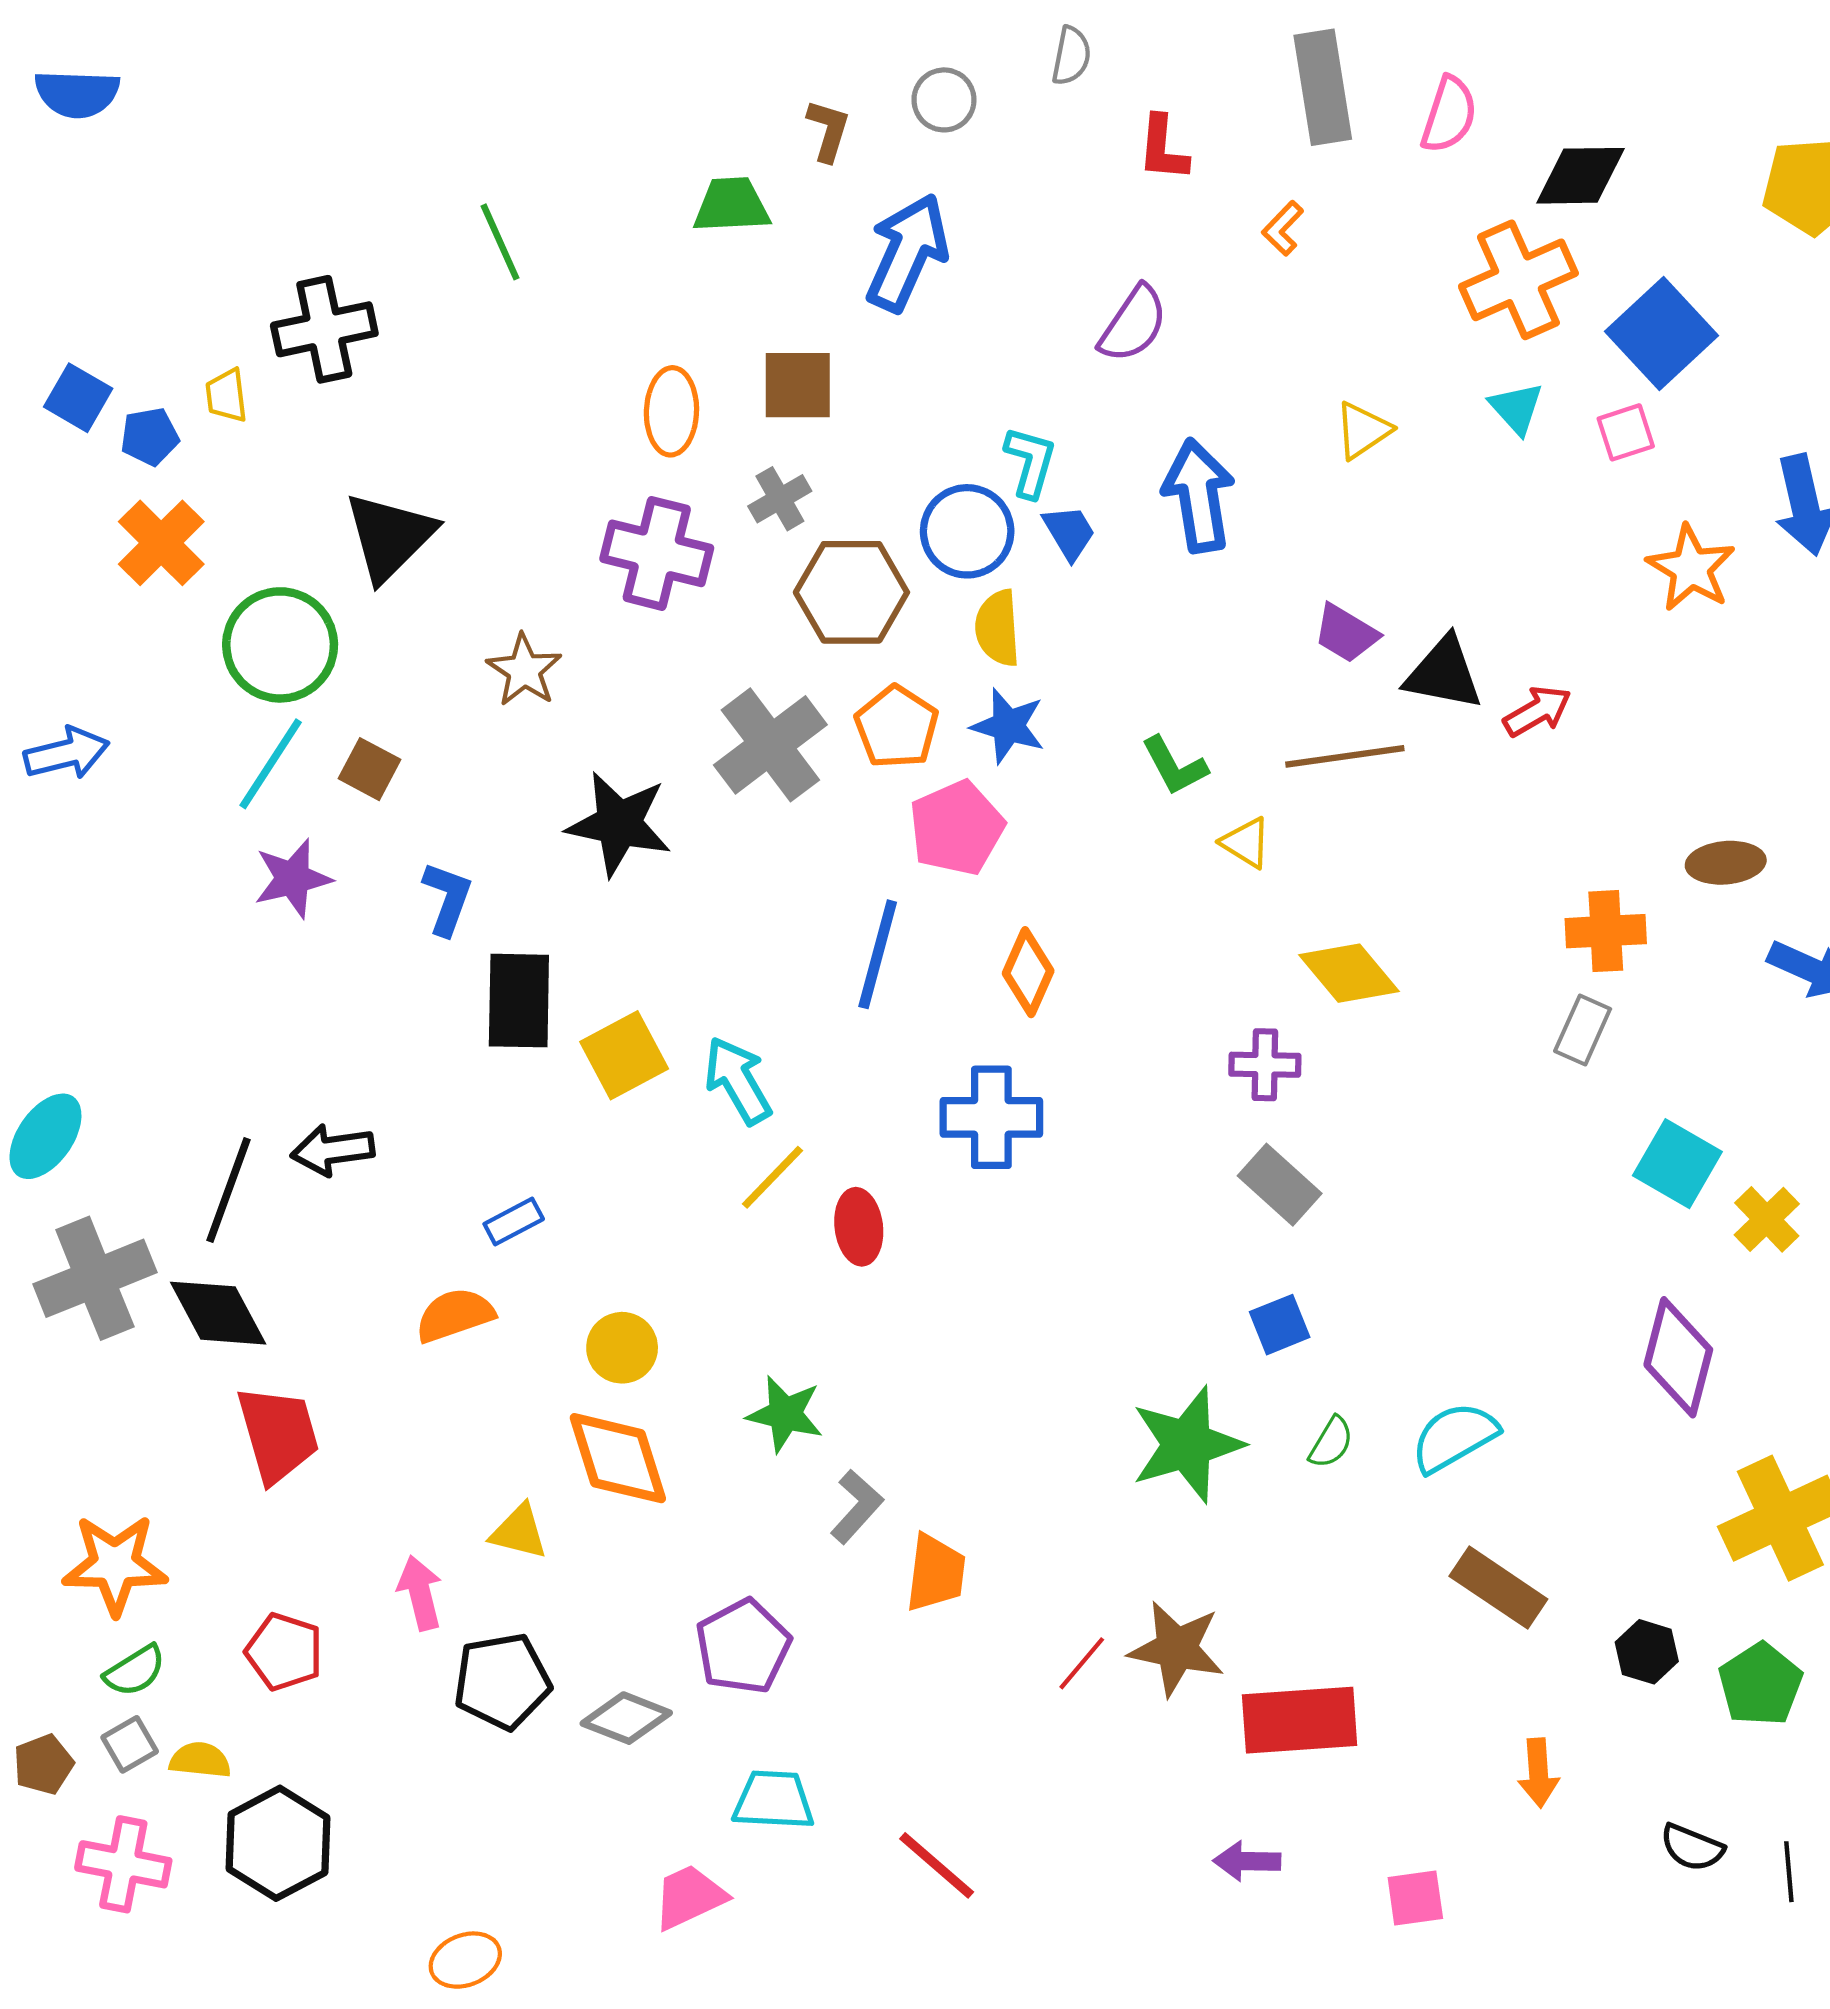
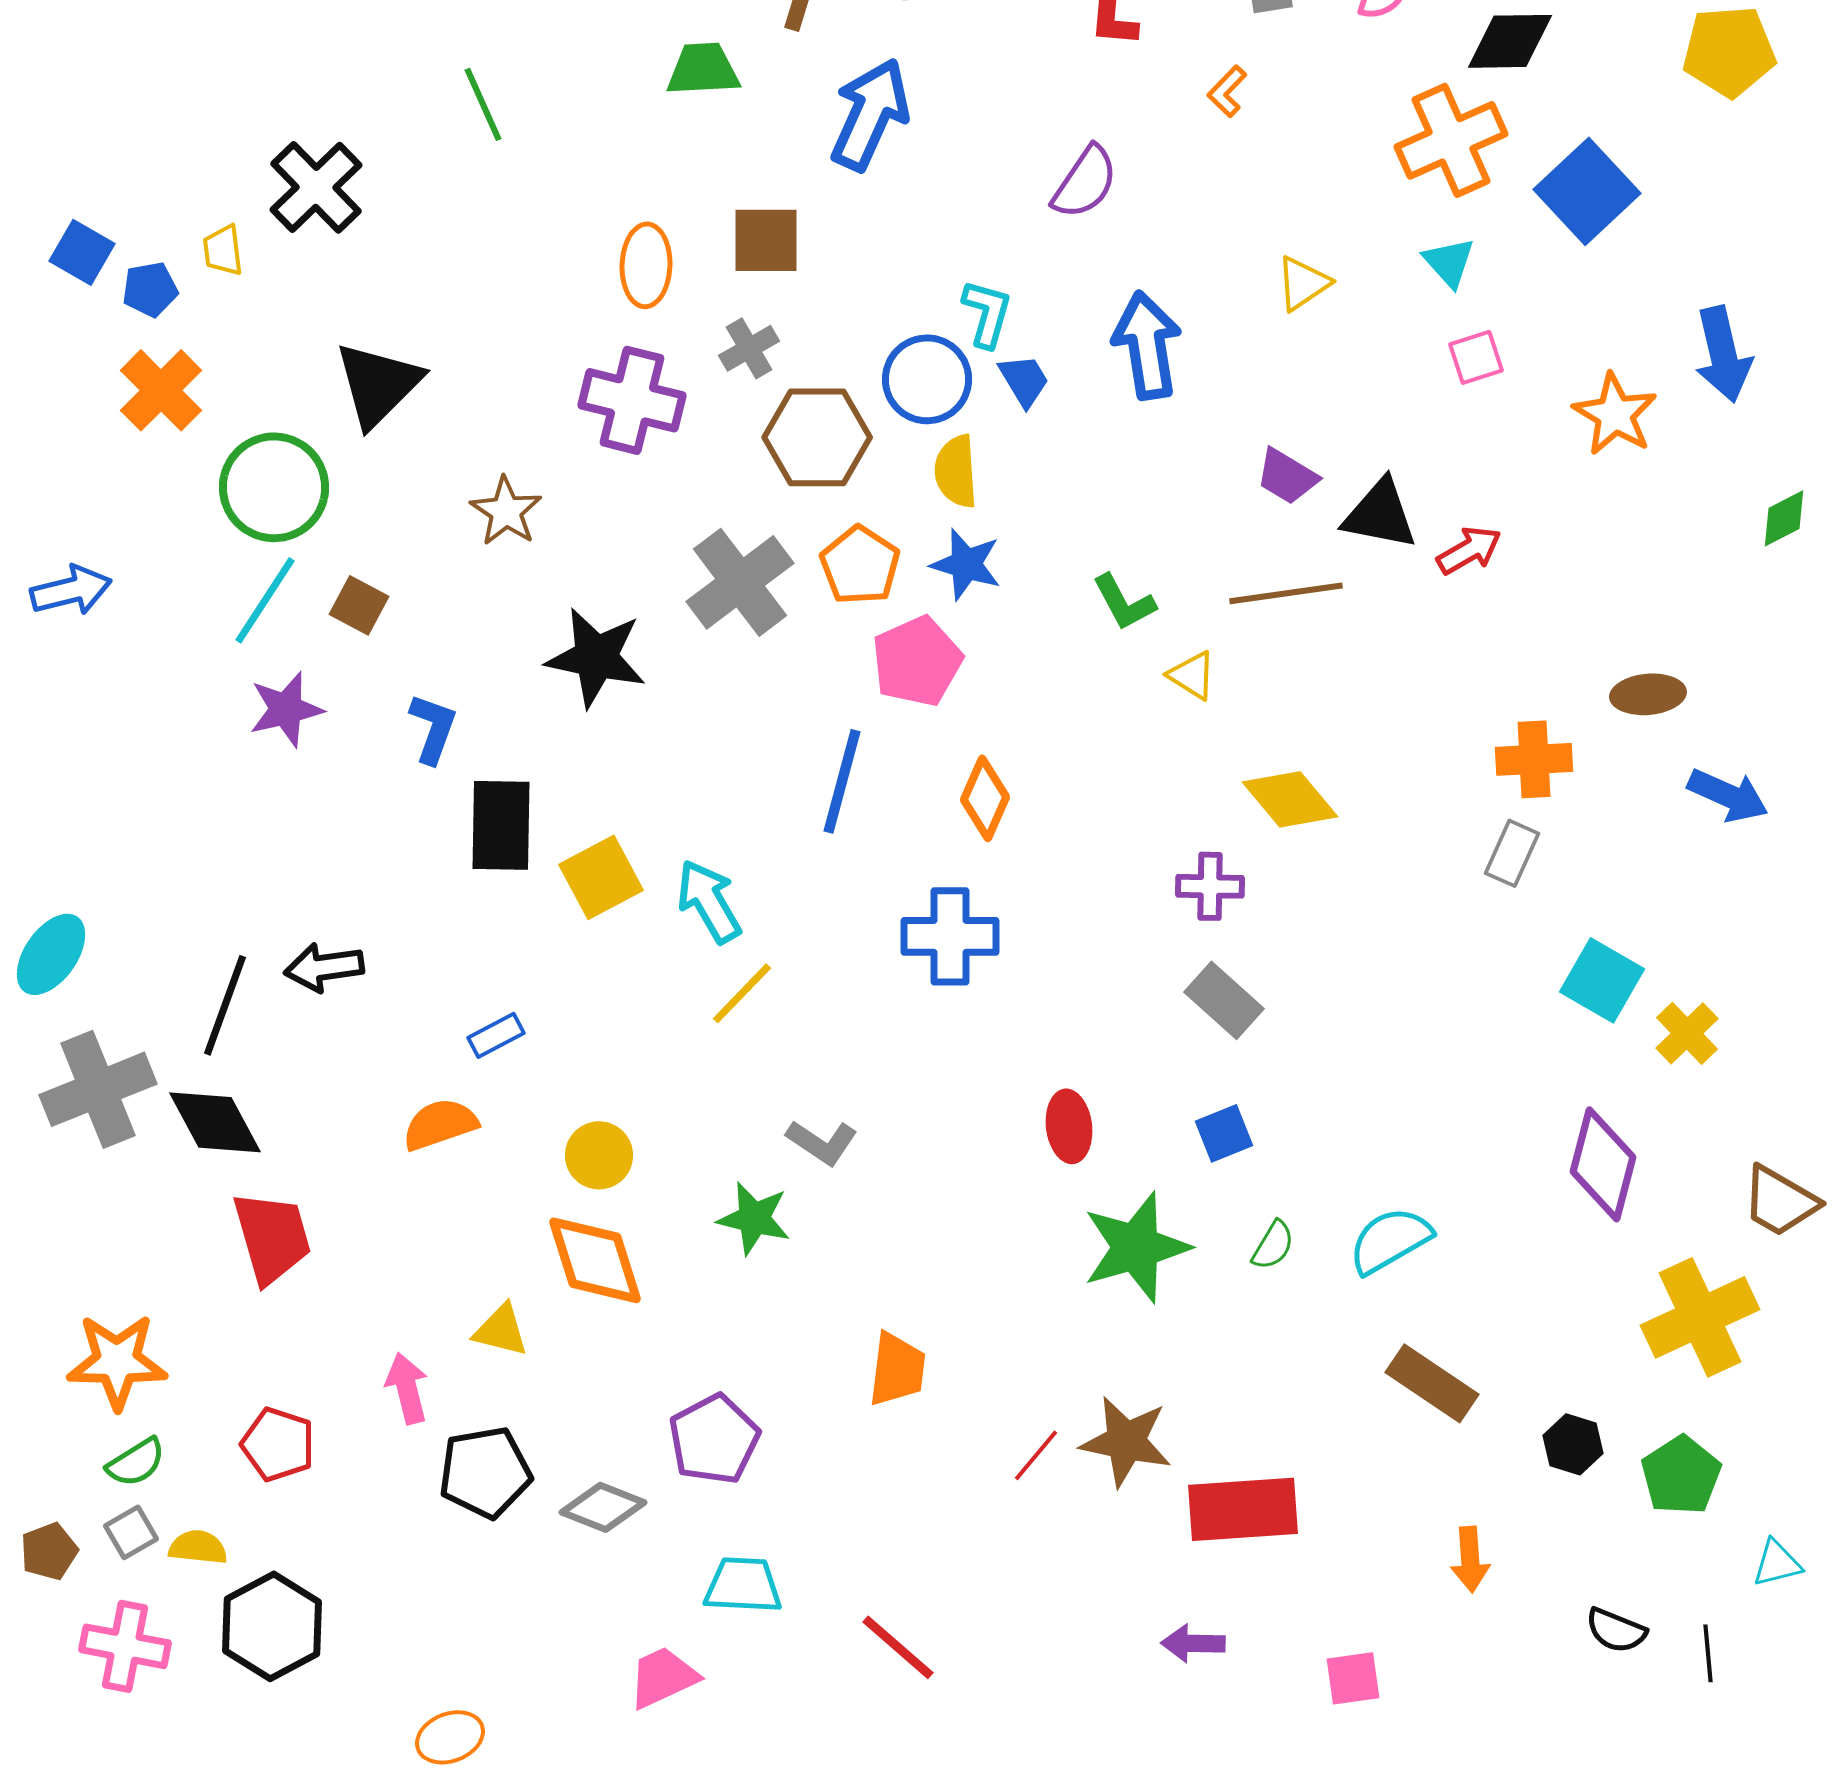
black cross: (324, 329) -> (316, 187), turned -32
pink square: (1626, 432) -> (1476, 357), moved
red ellipse: (859, 1227) -> (1069, 1126), moved
gray L-shape: (857, 1507) -> (822, 1142), moved, turned 82

